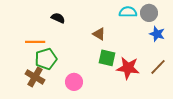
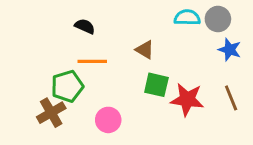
orange line: (35, 42) -> (92, 61), moved
brown line: (158, 67) -> (231, 98), turned -66
brown cross: (35, 77) -> (51, 113), turned 30

